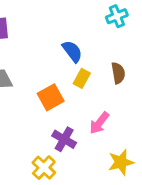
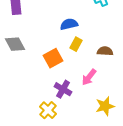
blue semicircle: (72, 51) -> (69, 24), turned -66
brown semicircle: (118, 73) -> (105, 51), moved, turned -77

